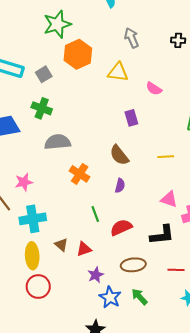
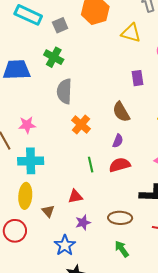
gray semicircle: (58, 142) -> (64, 91), turned -90
red semicircle: (121, 228) -> (120, 165), moved
brown triangle: (61, 245) -> (48, 211), moved
red circle: (38, 287) -> (15, 231), moved
blue star: (110, 297) -> (65, 245), moved

